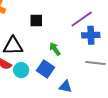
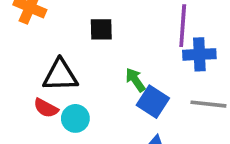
purple line: (82, 19) -> (183, 26), turned -50
blue square: (45, 69) -> (153, 102), moved

